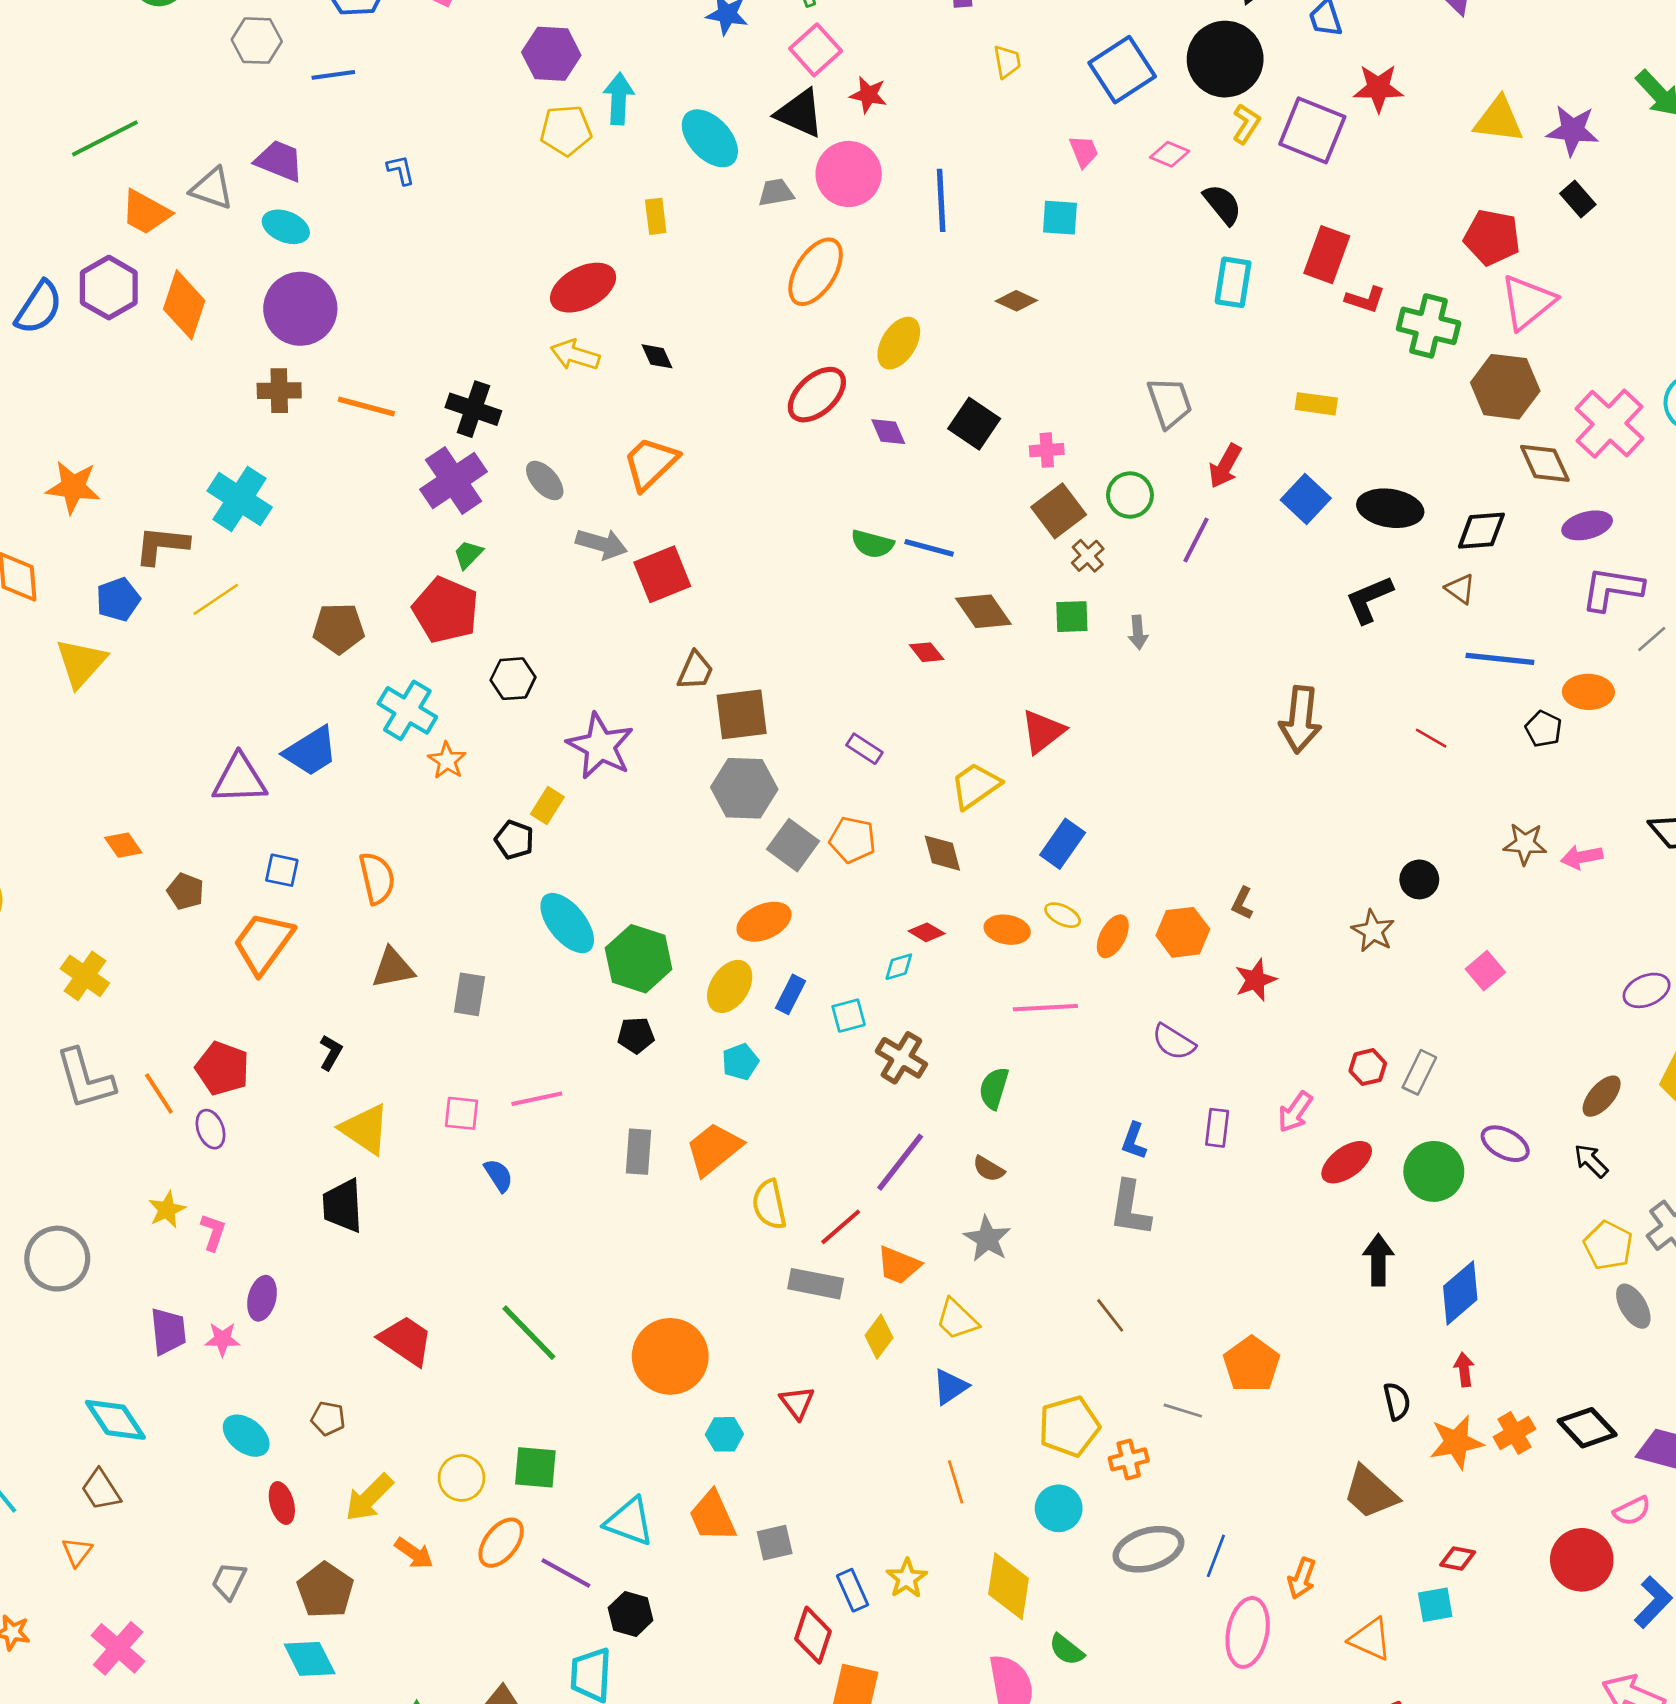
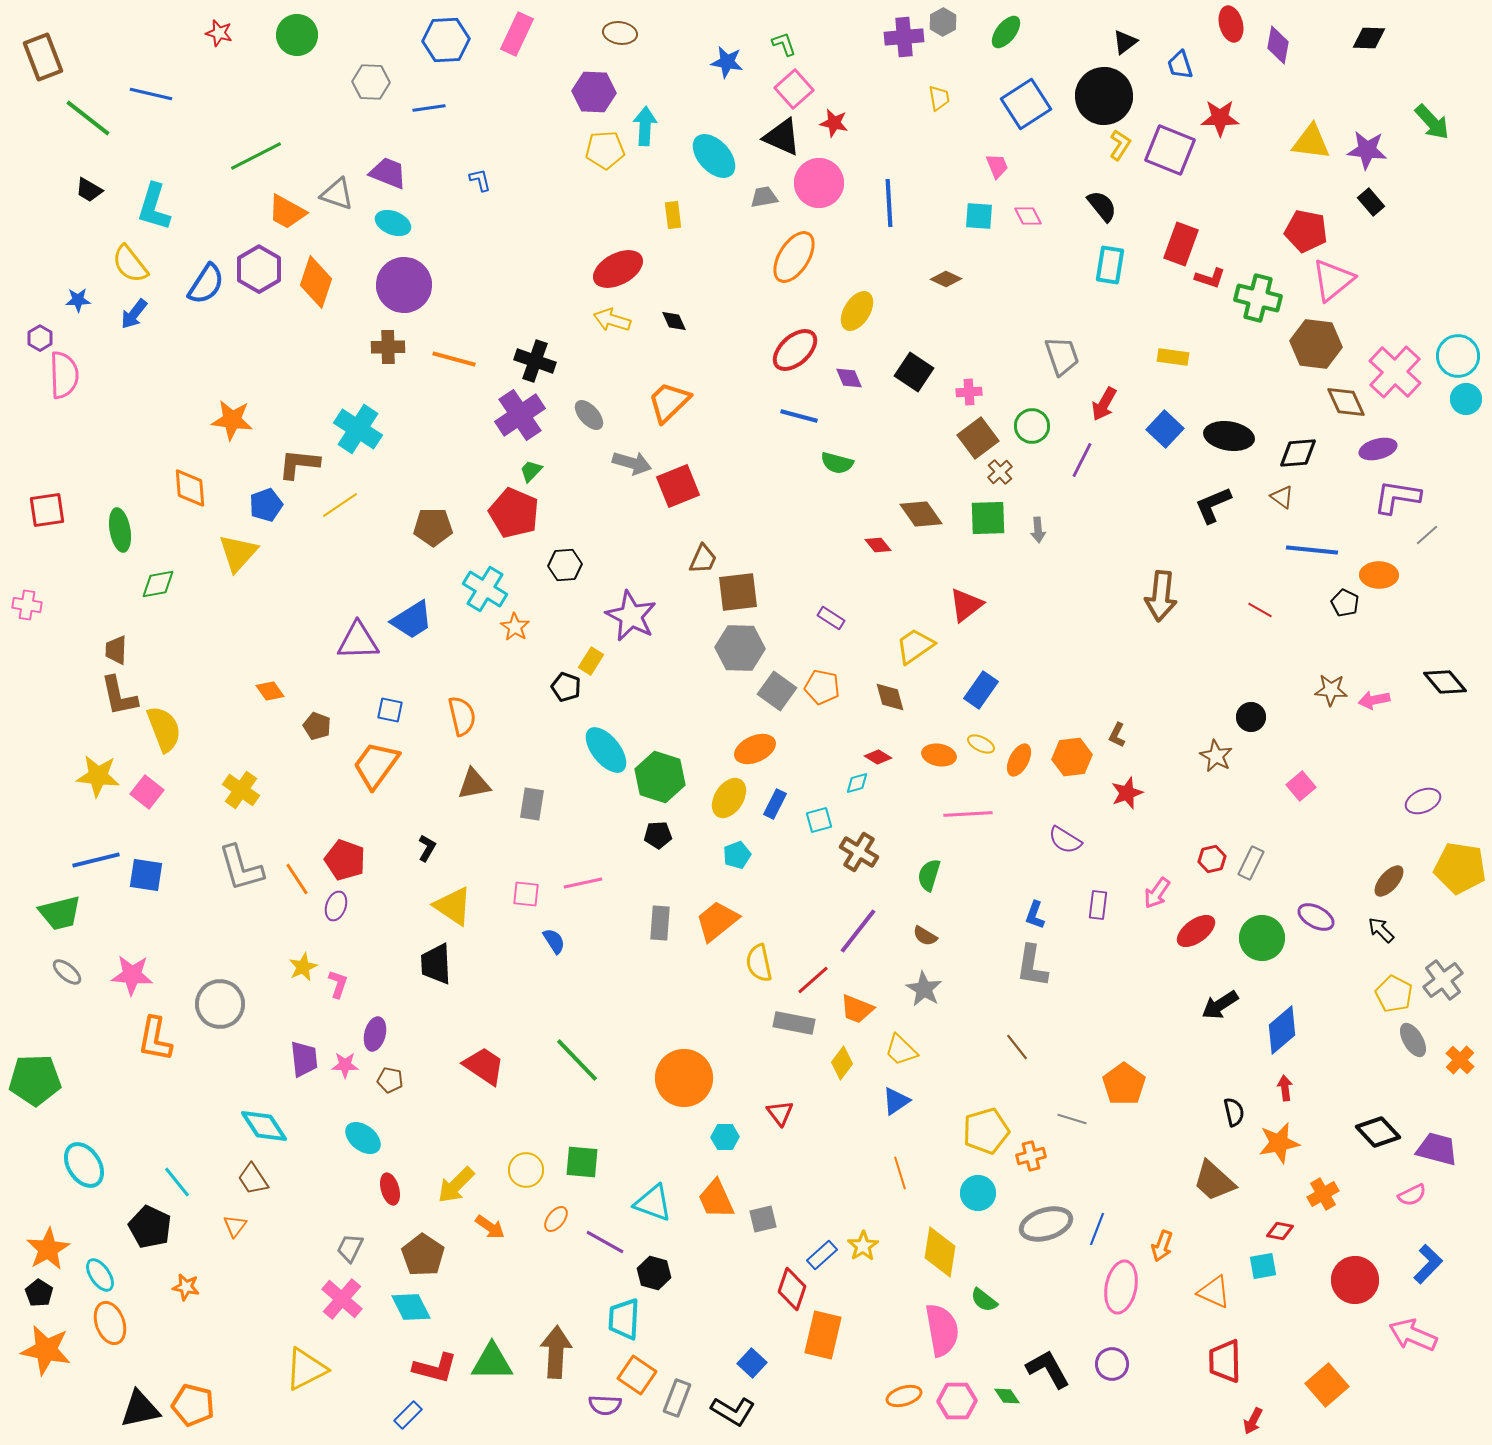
pink diamond: (1170, 154) -> (1028, 216), moved, turned 40
blue line: (929, 548) -> (799, 416), moved
green square: (1072, 617) -> (988, 518), size x1.4
purple ellipse: (210, 1129) -> (336, 906), turned 40
black arrow: (1378, 1260) -> (1220, 1005), turned -123
brown pentagon: (328, 1418) -> (390, 1080), moved
orange cross: (1514, 1433) -> (1323, 1194), moved
orange ellipse: (501, 1543) -> (556, 1219), size x0.7
red circle: (1582, 1560) -> (1355, 1280), moved
blue rectangle: (853, 1590) -> (822, 1255), turned 72
pink cross: (118, 1648) -> (342, 1299), moved

